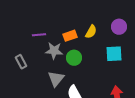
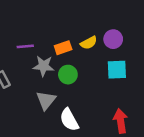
purple circle: (119, 27) -> (113, 39), moved
yellow semicircle: (91, 32) -> (89, 43), turned 32

